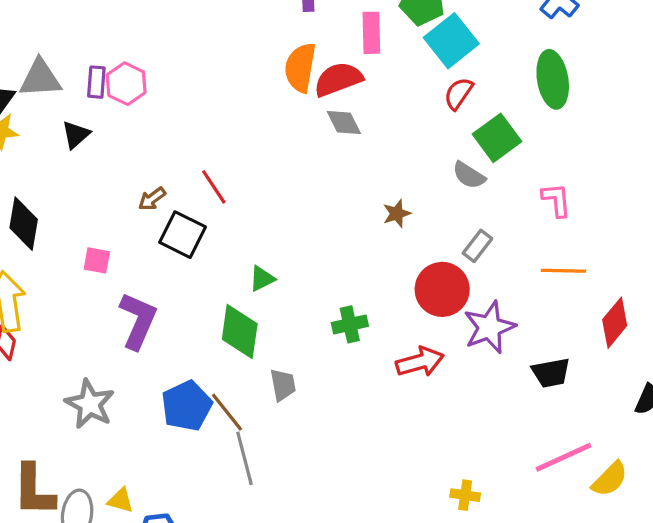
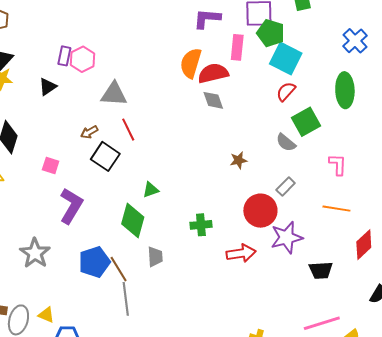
cyan square: (451, 41) -> (286, 58), turned -32
gray triangle: (40, 78) -> (114, 94), moved

